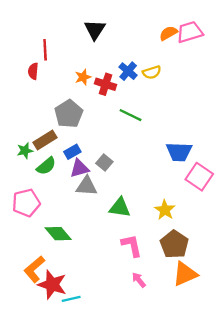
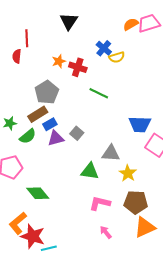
blue cross: (128, 71) -> (104, 48), moved
brown rectangle: (45, 140) -> (38, 114), moved
gray triangle: (87, 186) -> (111, 153), moved
brown pentagon: (174, 244) -> (136, 202), turned -30
pink L-shape: (132, 245) -> (100, 203), turned -65

